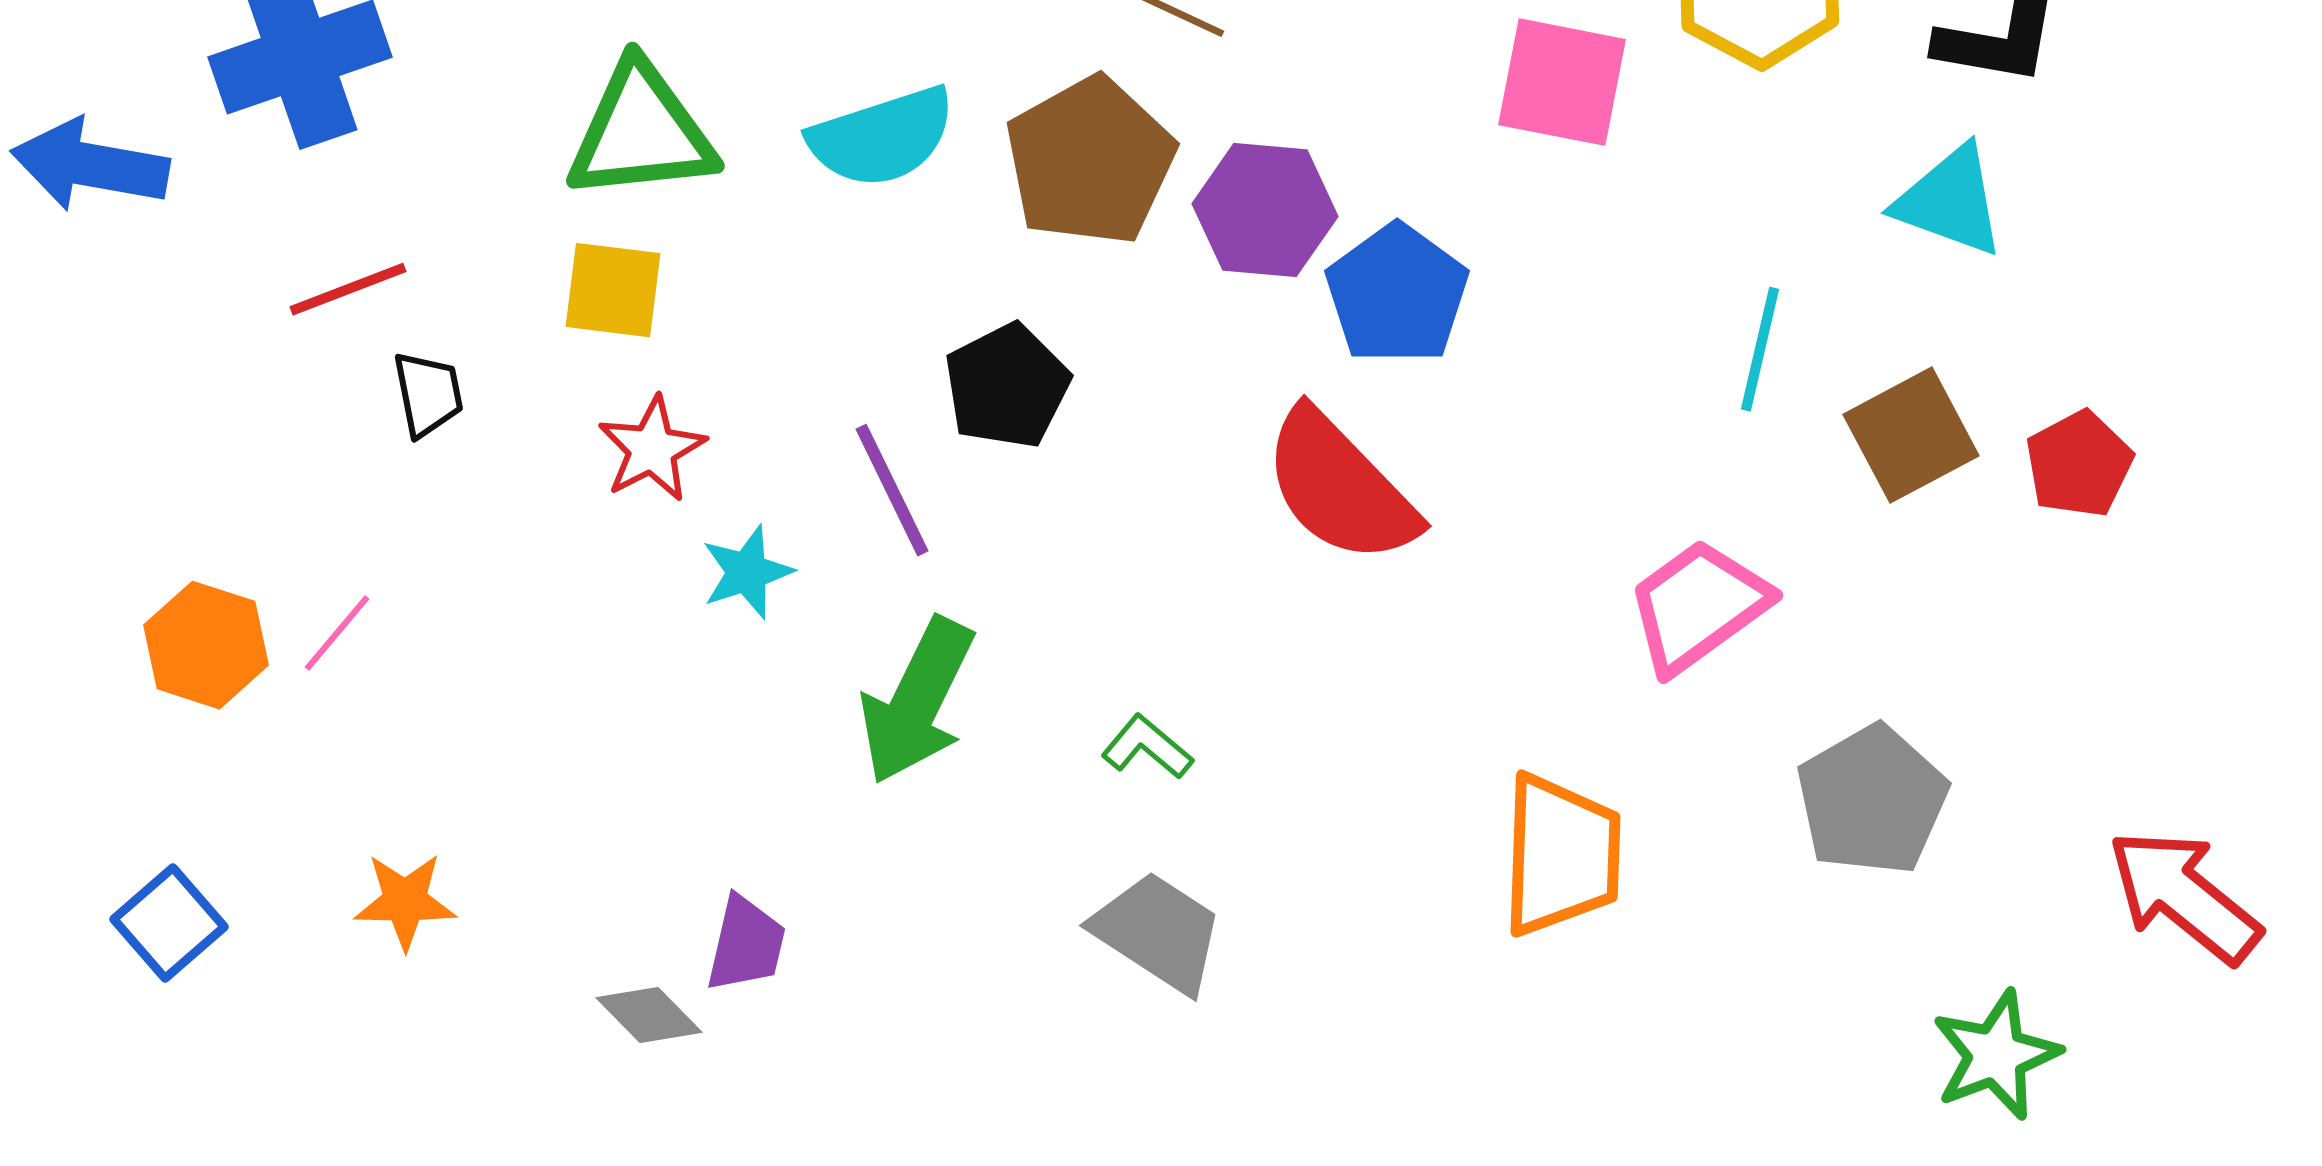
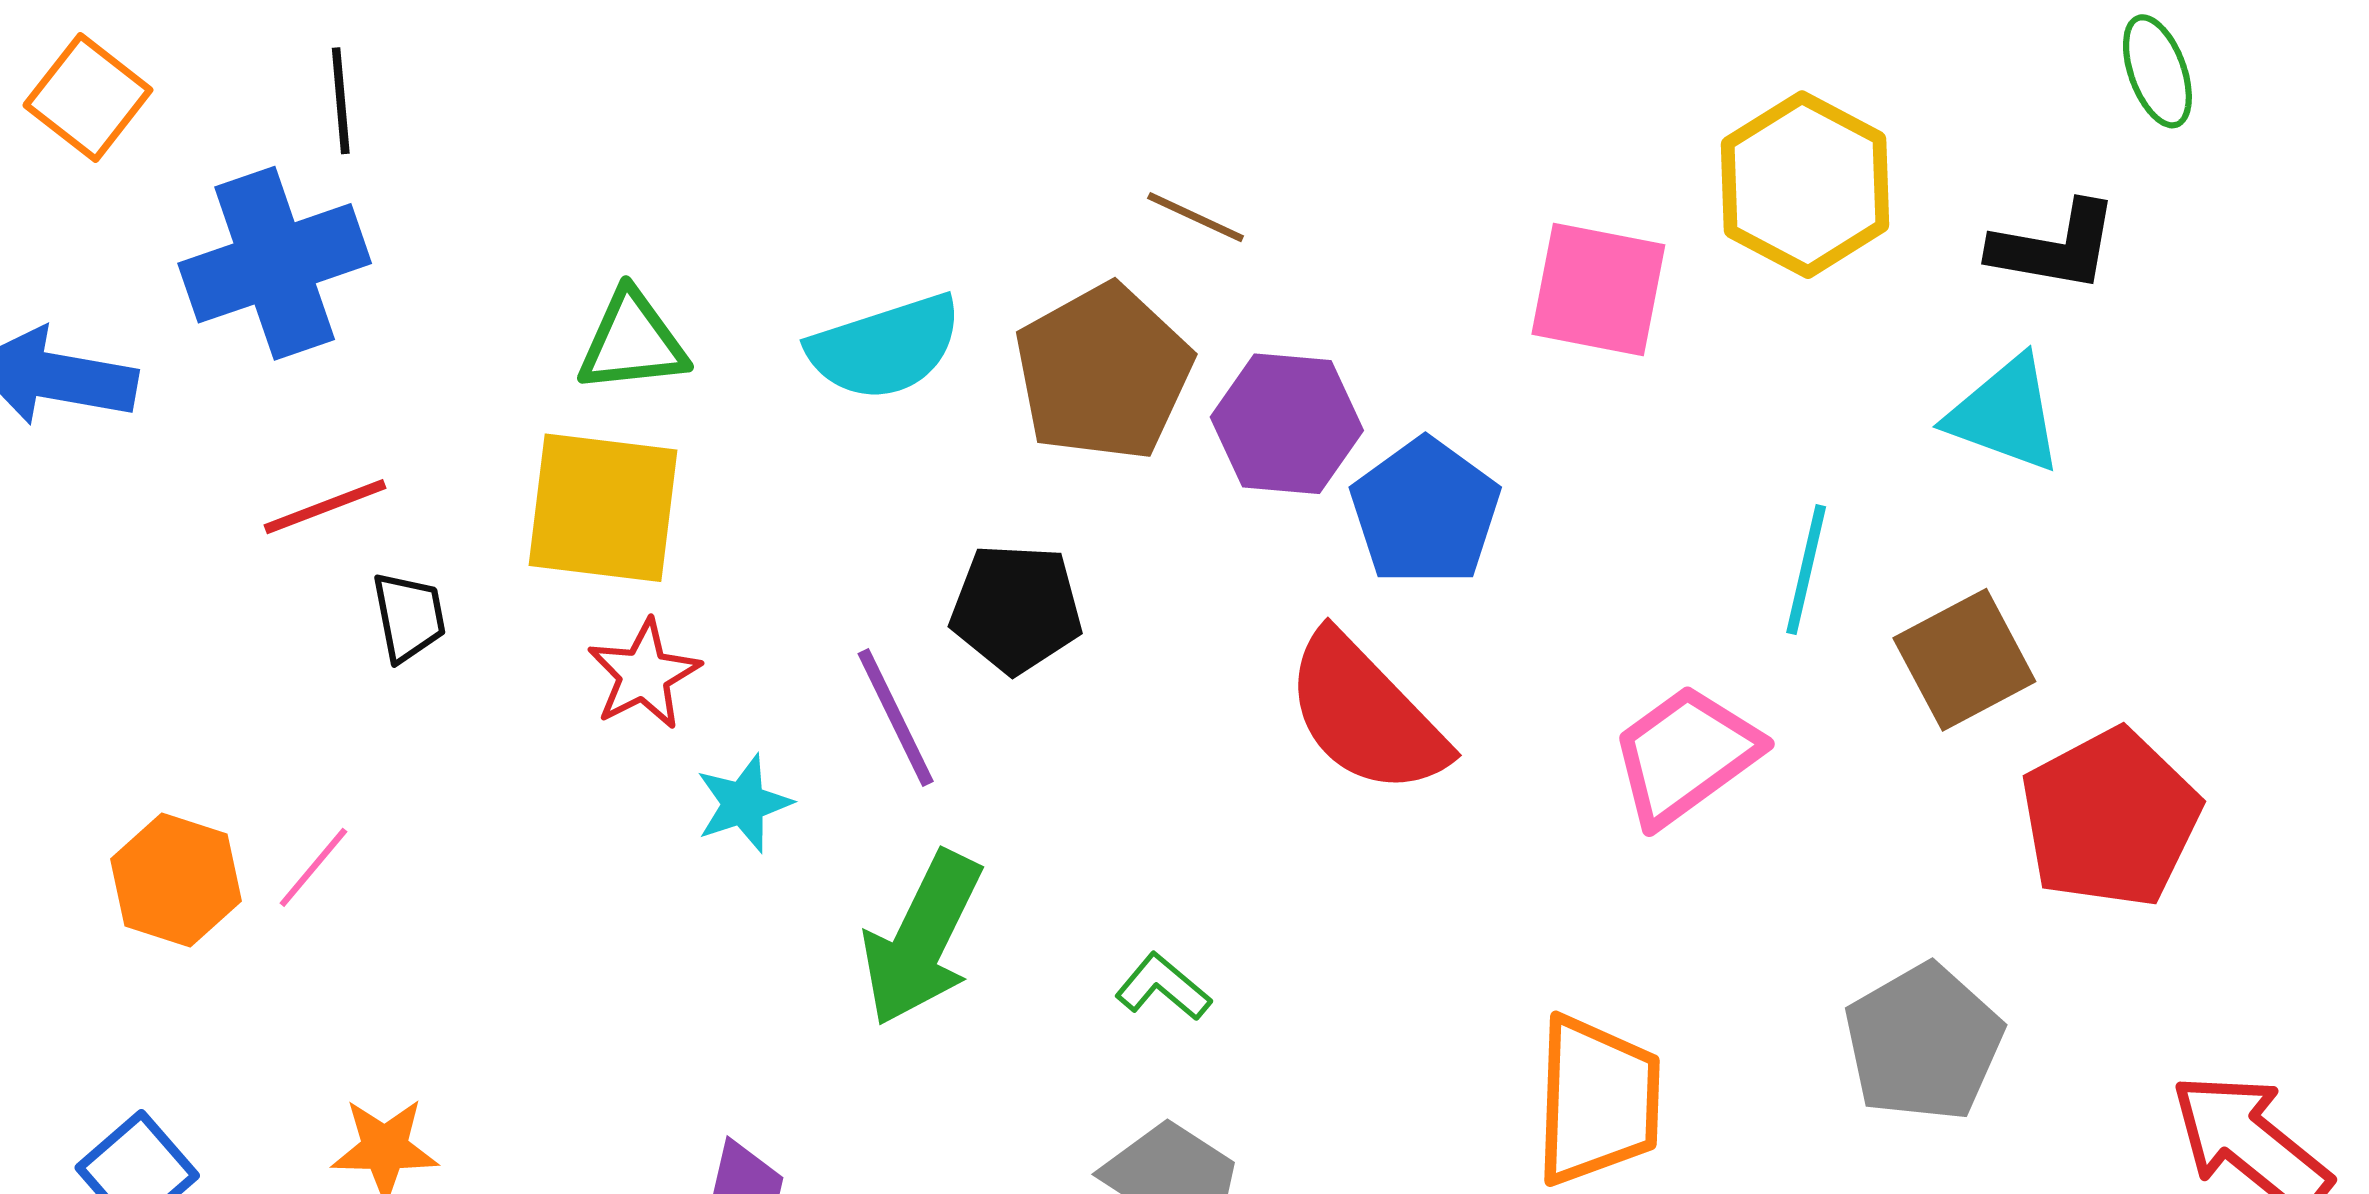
green triangle: (641, 132) -> (632, 342), size x0.7
yellow square: (613, 290) -> (603, 508), size x1.5
black pentagon: (1007, 386) -> (1016, 608), turned 30
red pentagon: (2079, 464) -> (2110, 818), moved, size x1.6
pink trapezoid: (1698, 606) -> (1685, 755), moved

